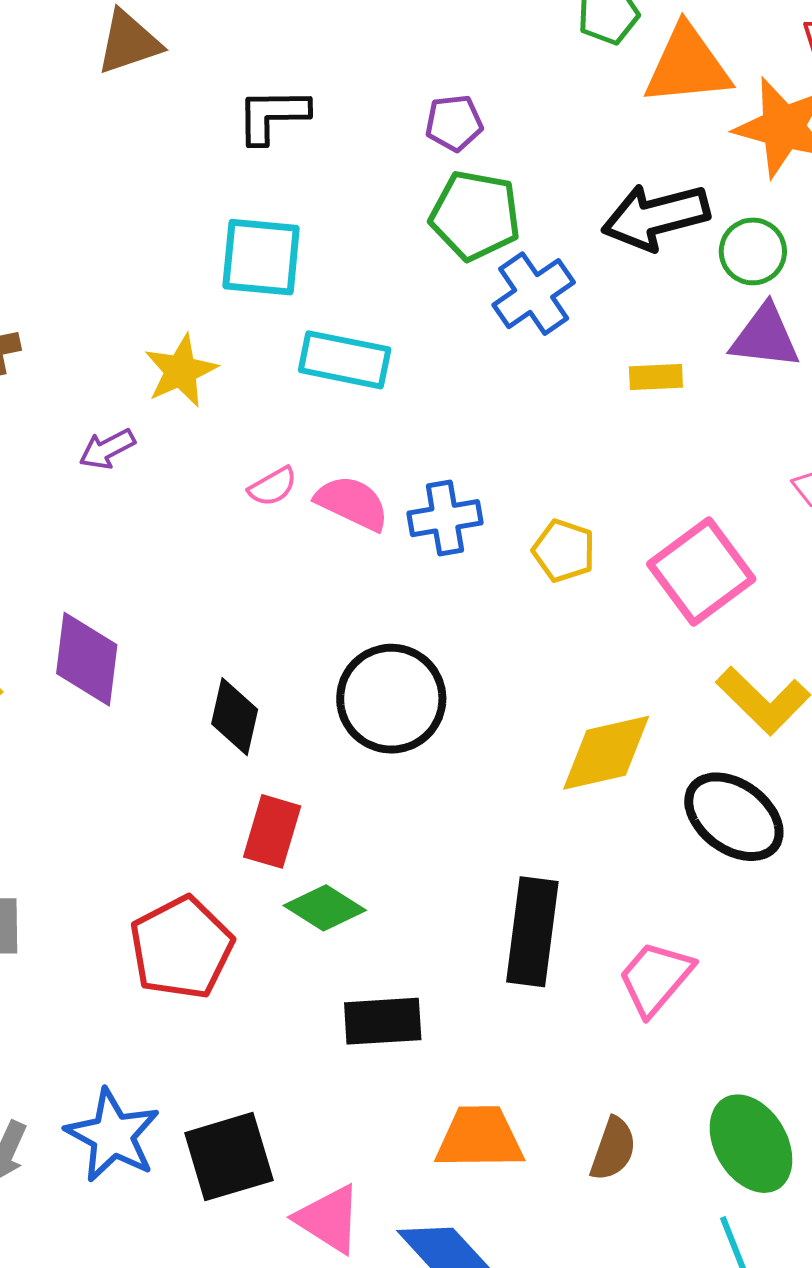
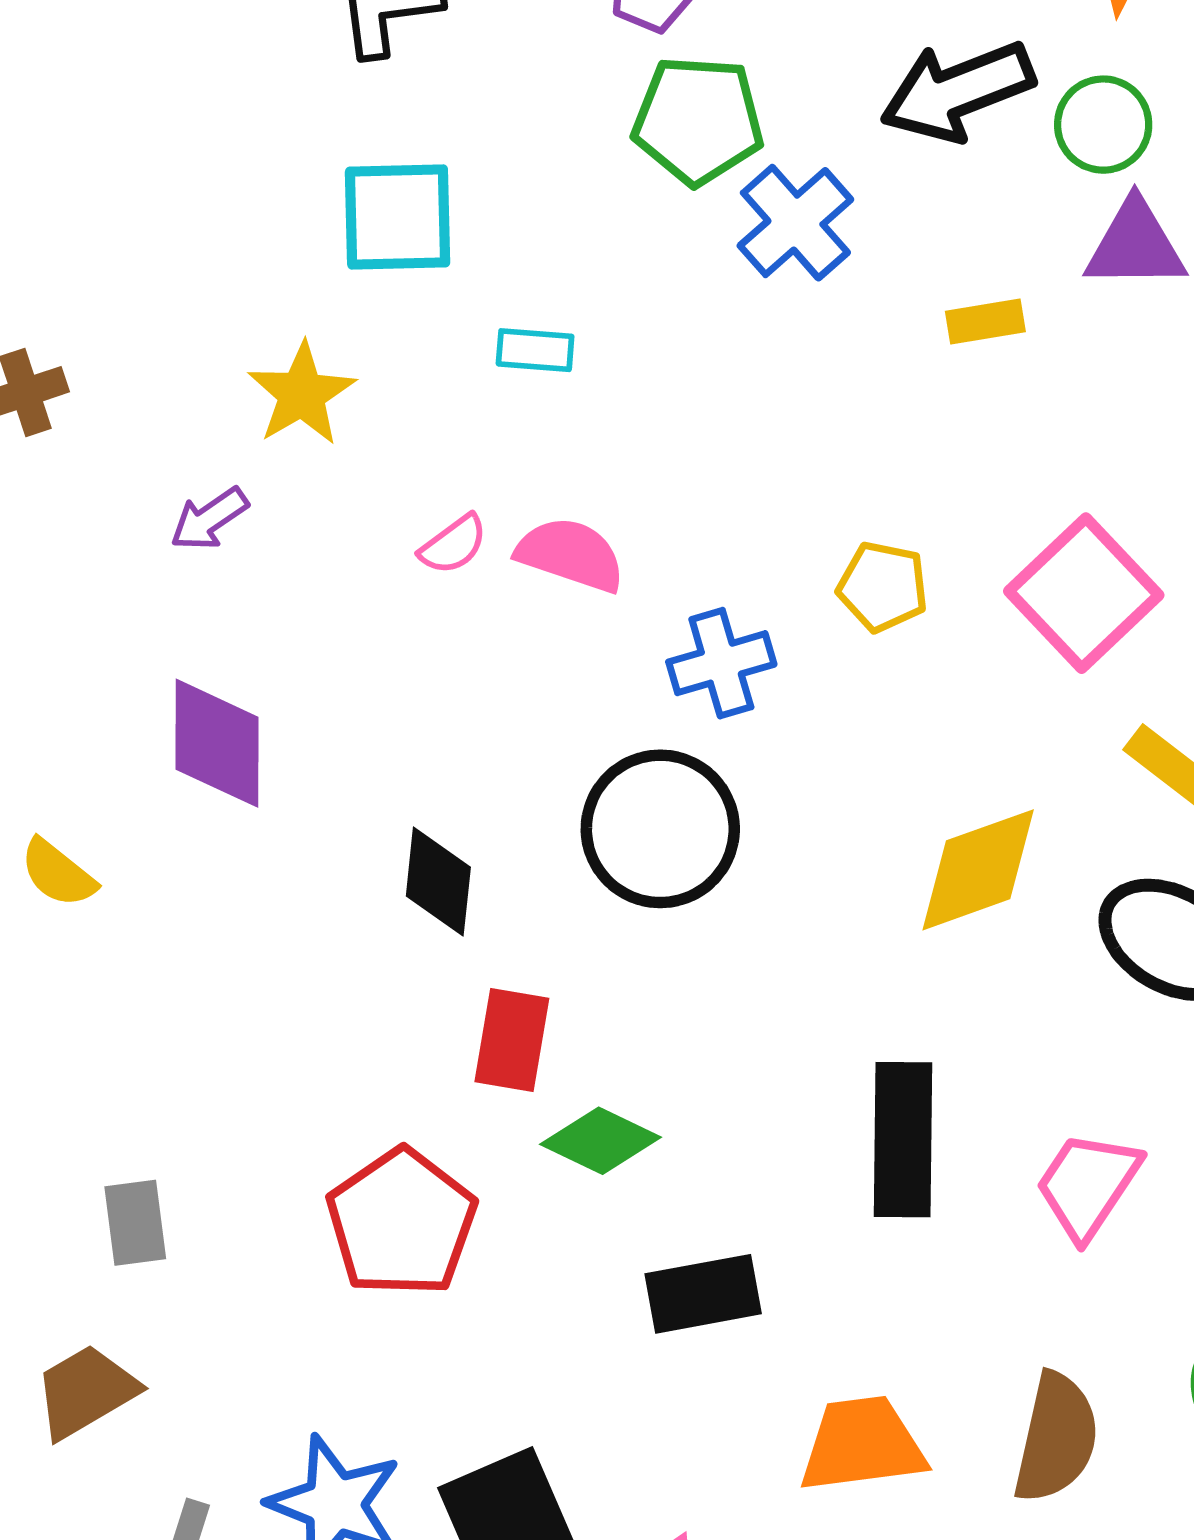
cyan rectangle: (345, 360) -> (535, 350), size x0.6
blue cross: (445, 518) -> (721, 663), moved
purple diamond: (87, 659) -> (217, 743), moved
brown semicircle: (613, 1149) -> (1056, 1438), size x1.4

